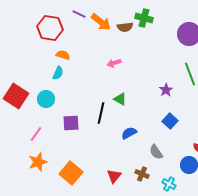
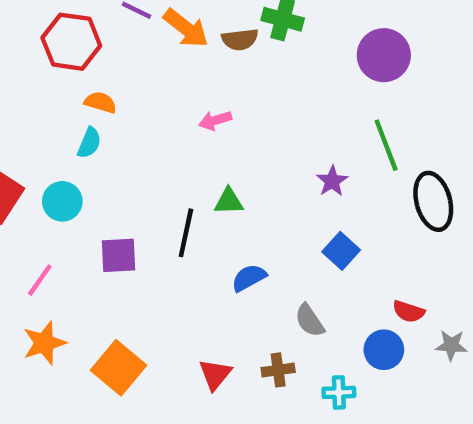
green triangle: (120, 99) -> (229, 201), turned -32
brown cross: (142, 174) -> (278, 370), turned -32
cyan cross: (169, 184) -> (339, 392), turned -32

